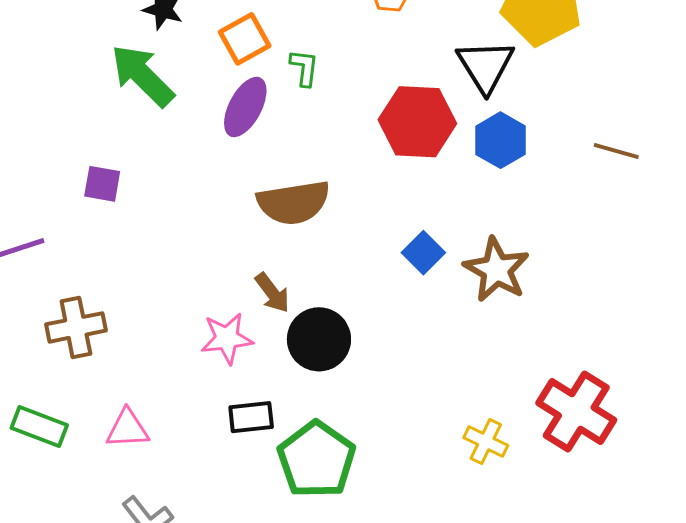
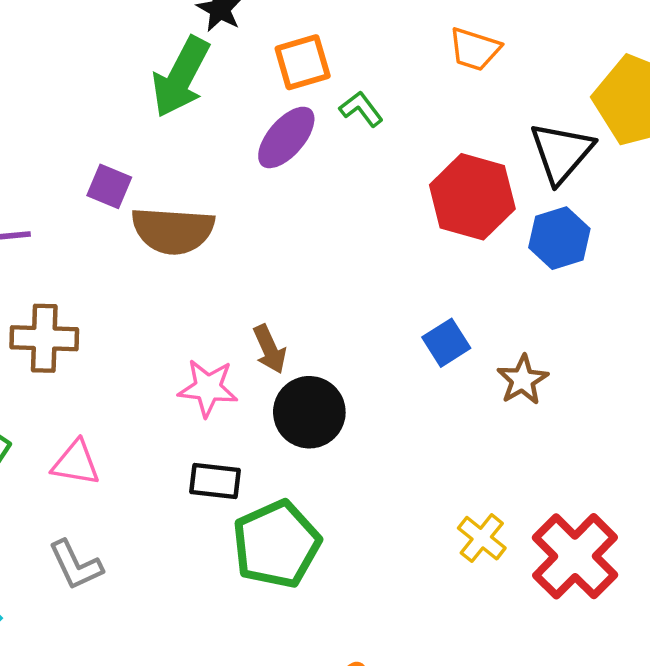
green L-shape: (304, 68) -> (361, 109), turned -57
green arrow: (142, 75) -> (181, 77), turned -120
brown semicircle: (294, 203) -> (173, 231), moved
brown star: (496, 270) -> (523, 380), size x0.7
yellow cross: (486, 441) -> (482, 538), moved

